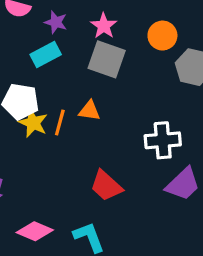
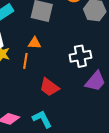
orange line: (60, 122) -> (25, 61), moved

